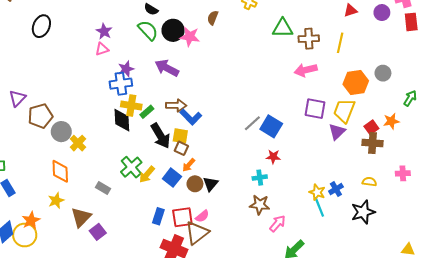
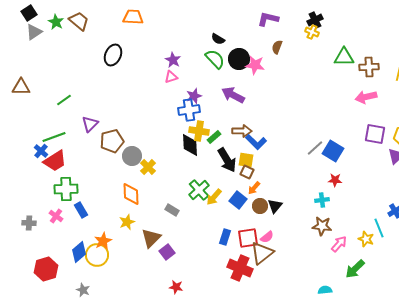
yellow star: (317, 192) -> (366, 239), moved

